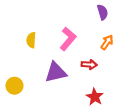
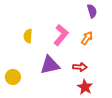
orange arrow: (107, 42) -> (87, 38), moved
red arrow: (89, 65) -> (80, 67), moved

